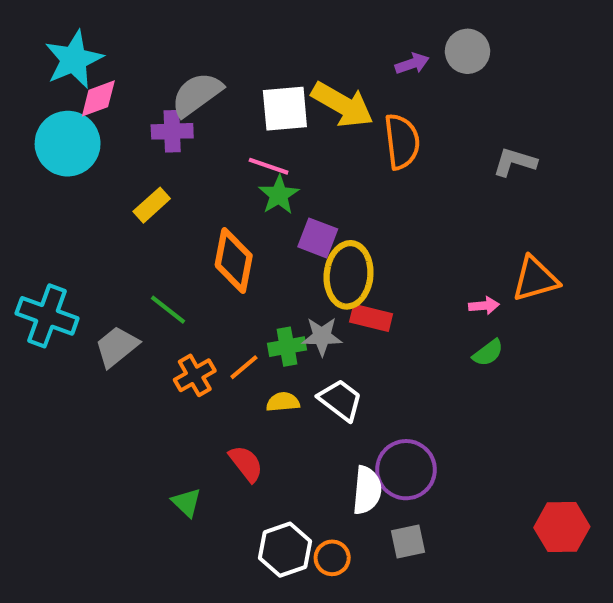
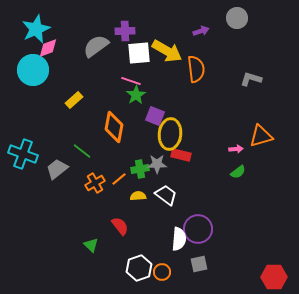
gray circle: (468, 51) -> (237, 18), moved
purple cross: (172, 131) -> (125, 31), moved
red hexagon: (562, 527) -> (274, 277), moved

